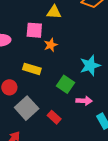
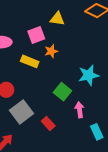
pink square: (34, 30) -> (36, 35), turned -30
yellow rectangle: (32, 69) -> (30, 61), moved
pink arrow: (84, 101) -> (79, 110), turned -105

